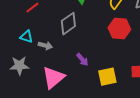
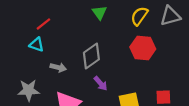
gray diamond: (68, 24) -> (91, 56), moved
cyan triangle: (26, 37) -> (37, 45), moved

